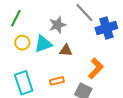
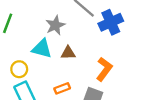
yellow circle: (22, 43) -> (19, 69), moved
cyan triangle: (43, 44) -> (42, 49), turned 42

